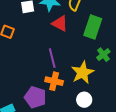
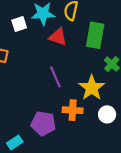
orange cross: (54, 81) -> (73, 110), moved
white circle: (84, 100) -> (107, 114), moved

